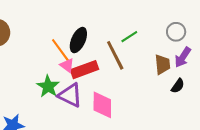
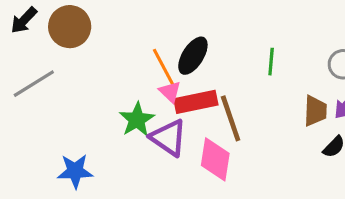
green line: (129, 37) -> (271, 62), turned -60
brown line: (115, 55) -> (231, 118), moved

